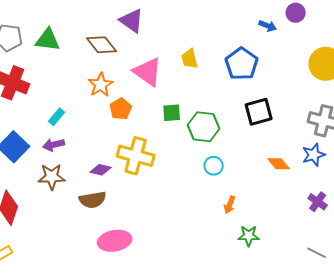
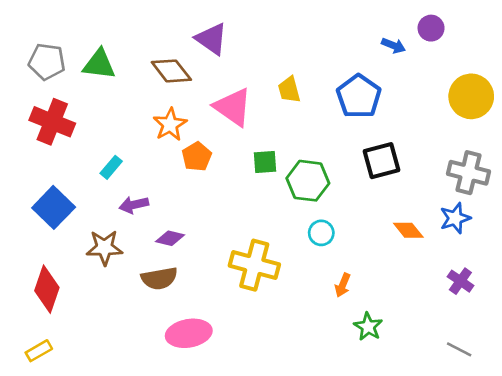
purple arrow: (54, 145) -> (134, 205), moved
yellow cross: (136, 156) -> (254, 265), moved
green star: (249, 236) -> (368, 327), turned 30

